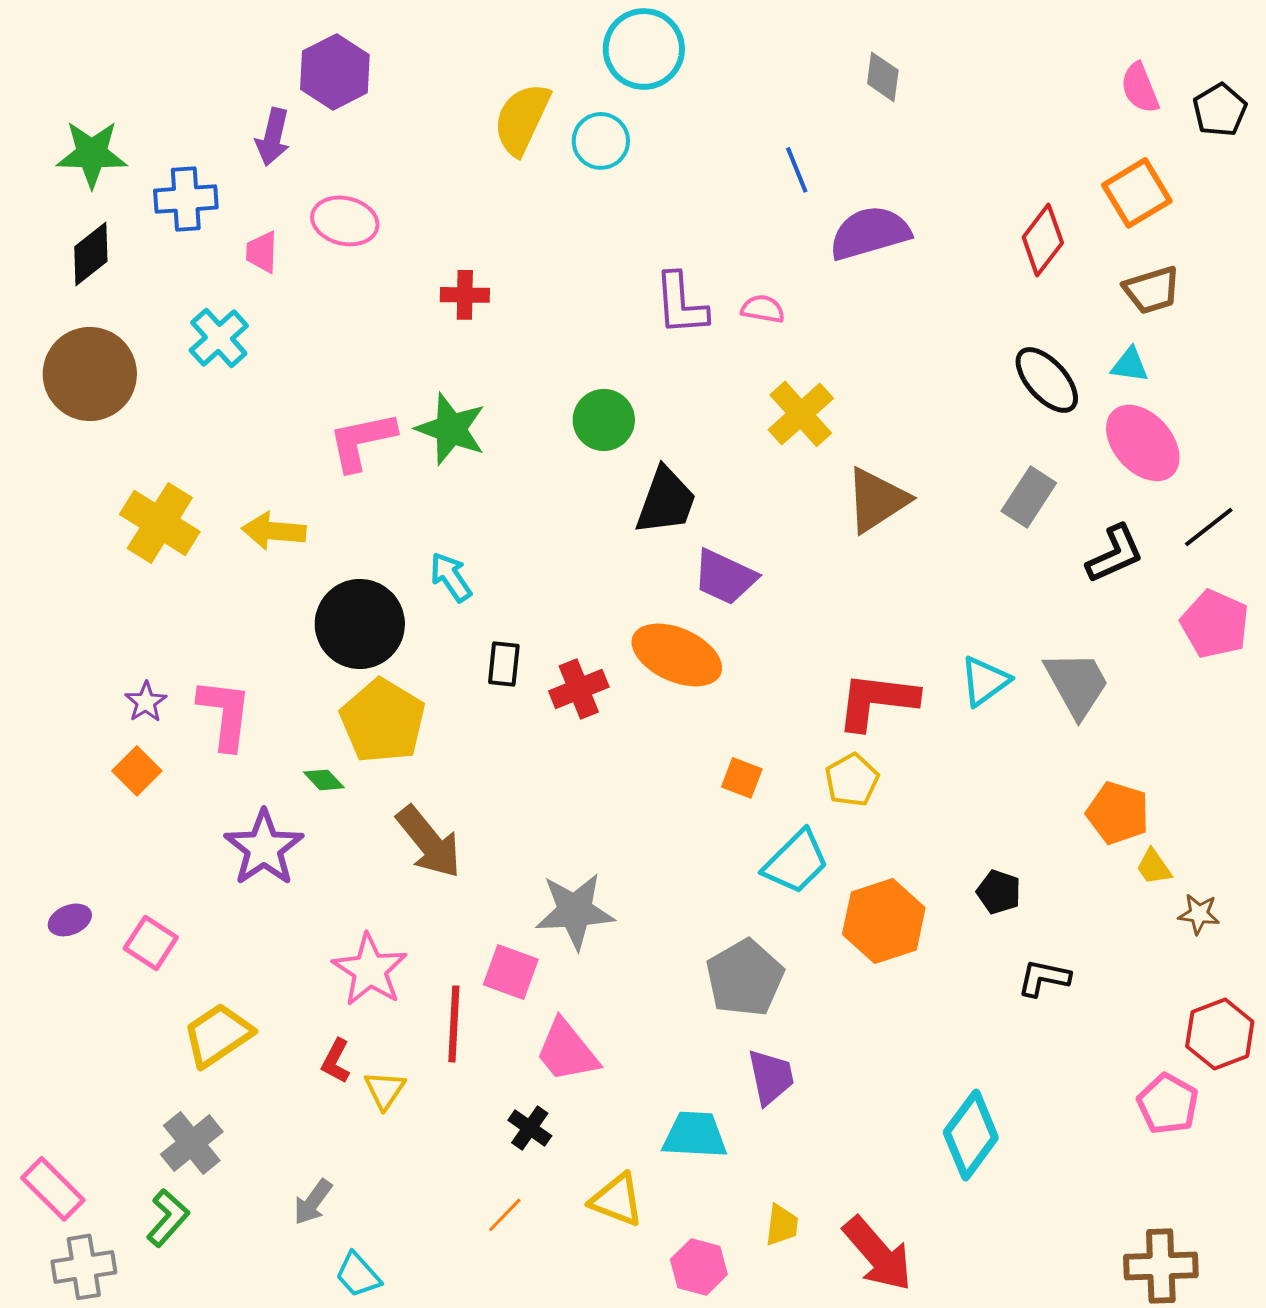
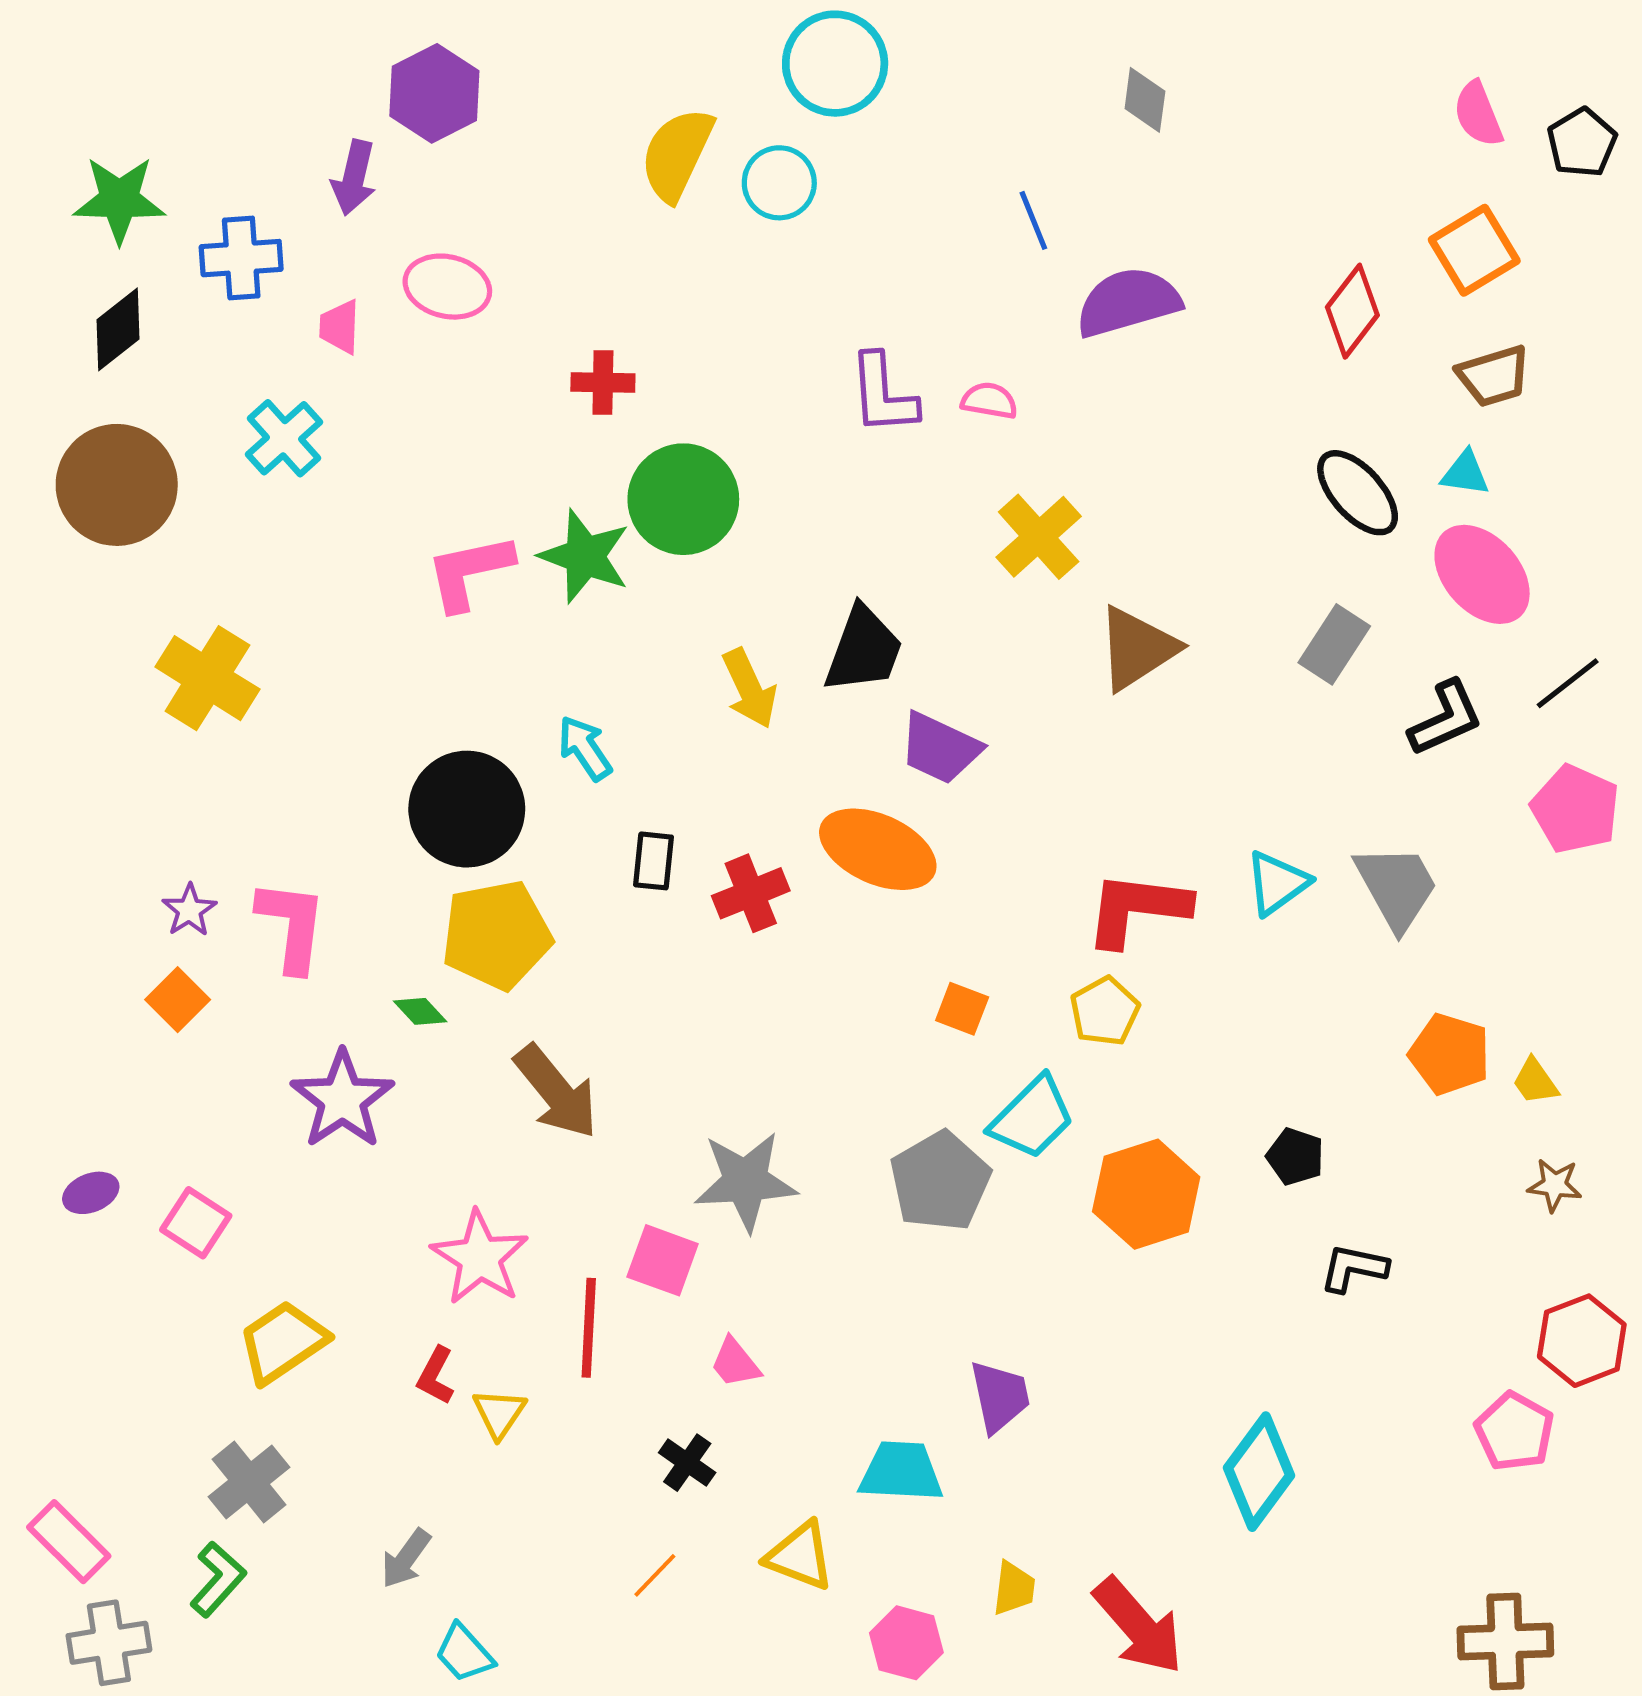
green circle: (604, 420) -> (683, 499), moved, size x1.4
yellow arrow: (274, 531) -> (749, 688), moved, turned -120
yellow pentagon: (383, 721) -> (497, 935), turned 30
yellow trapezoid: (1154, 867) -> (1535, 1081), moved
gray pentagon: (745, 978) -> (940, 1181), moved
pink trapezoid: (567, 1051) -> (735, 1363), size x0.6

